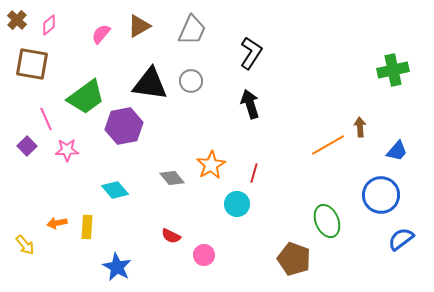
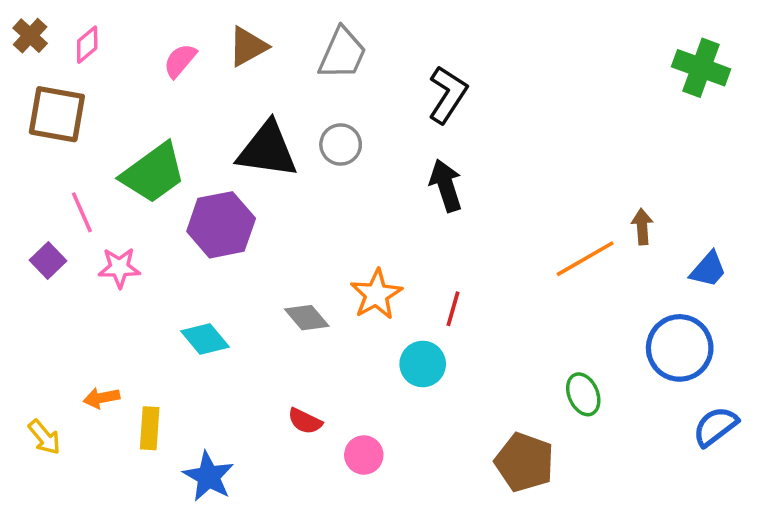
green cross: (393, 70) -> (701, 68), moved, turned 32
green ellipse: (327, 221) -> (583, 394), size x0.7
yellow rectangle: (87, 227) -> (150, 428), moved

